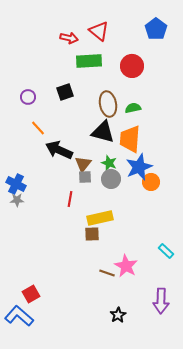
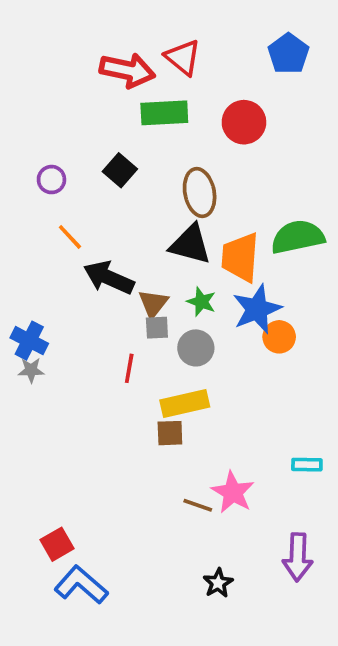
red arrow: (69, 38) -> (127, 70), size x1.6
black square: (65, 92) -> (120, 170), turned -30
green semicircle: (133, 108) -> (298, 237), moved, size x1.8
gray circle: (111, 179) -> (196, 348), moved
cyan rectangle: (166, 251) -> (307, 465), turned -42
blue L-shape: (19, 316) -> (81, 585), moved

